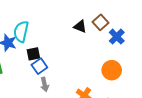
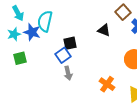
black triangle: (80, 26) -> (104, 30), moved
black square: (33, 54) -> (70, 43), moved

